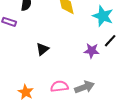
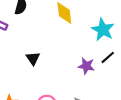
black triangle: (42, 49) -> (33, 58), turned -32

